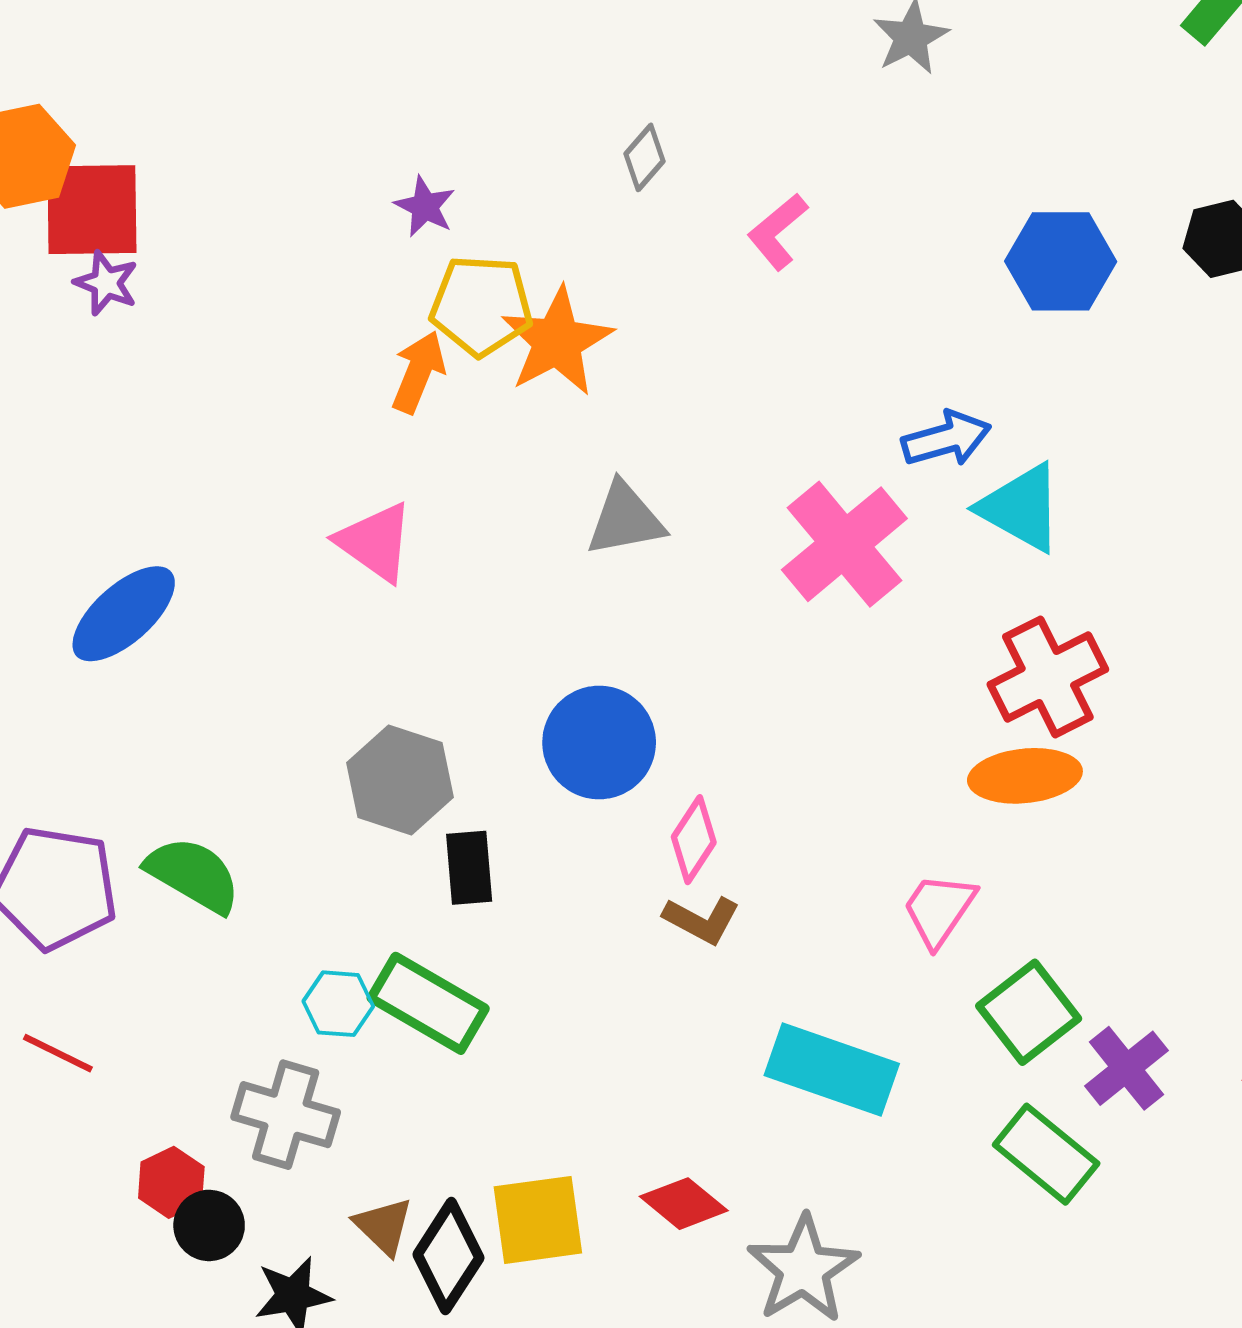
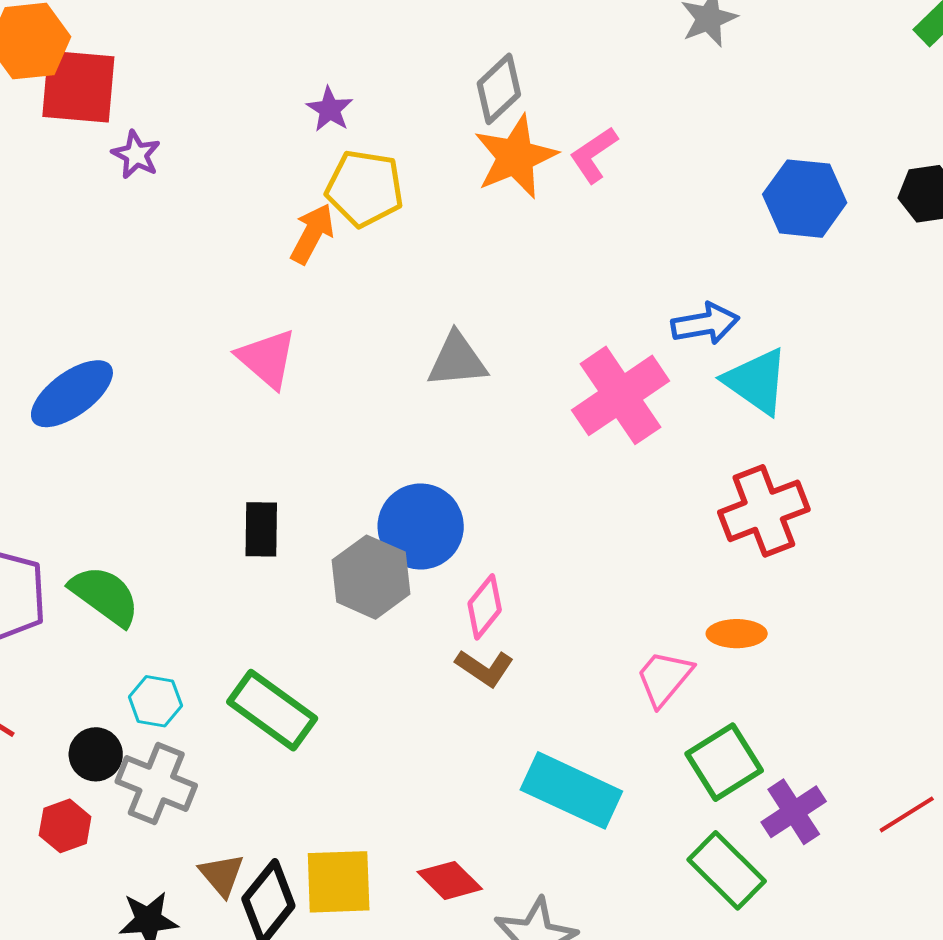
gray diamond: (645, 157) -> (499, 89), size x1.4
purple star: (106, 283) -> (136, 155), moved
orange star: (557, 341) -> (515, 157), moved
orange ellipse: (1025, 776) -> (737, 634), moved, size x0.7
gray hexagon: (400, 780) -> (371, 577), moved
black rectangle: (469, 868) -> (261, 529), moved
cyan hexagon: (338, 1004) -> (155, 701), moved
black circle: (209, 1225) -> (96, 754), moved

